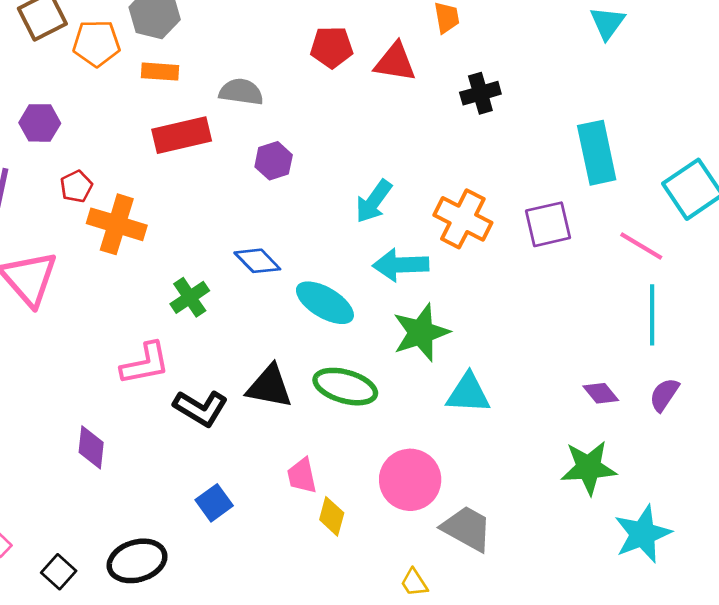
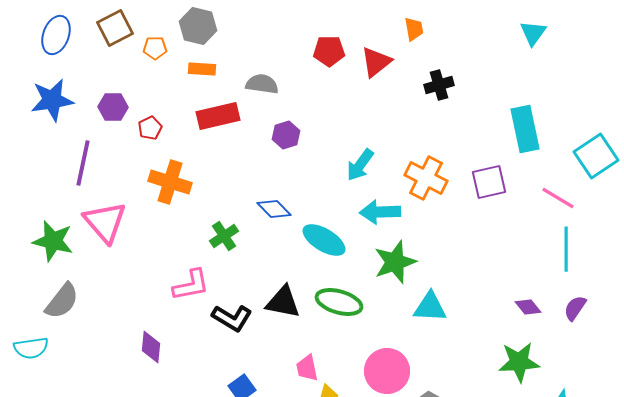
orange pentagon: (96, 43) -> (155, 48), size x0.7
red triangle: (395, 62) -> (376, 62), turned -48
red pentagon: (76, 186) -> (150, 128), moved

